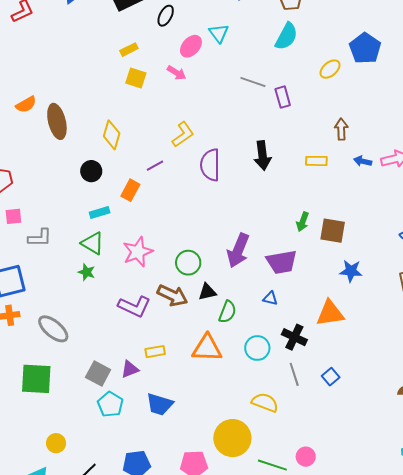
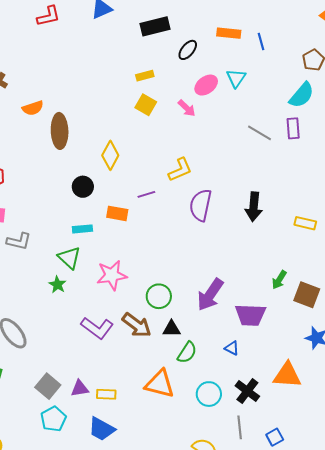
purple rectangle: (283, 97) -> (293, 128), moved
orange rectangle: (130, 190) -> (117, 213), turned 60
yellow rectangle: (155, 352) -> (106, 394), moved

